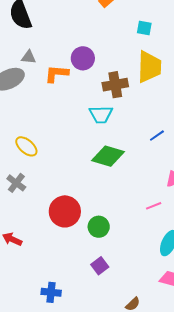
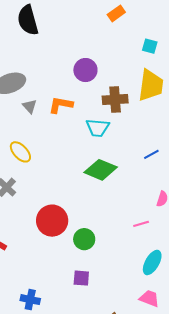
gray triangle: (29, 57) -> (30, 106), moved, turned 35
orange L-shape: (57, 74) -> (61, 105), moved
purple square: (100, 266) -> (81, 278), turned 36

